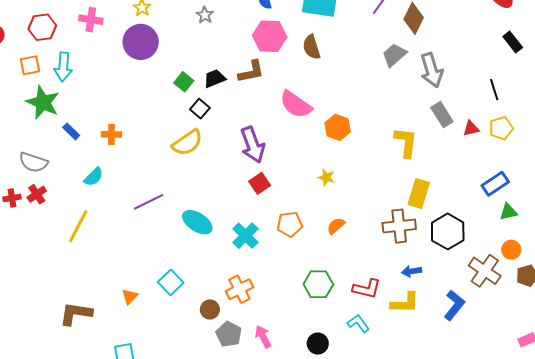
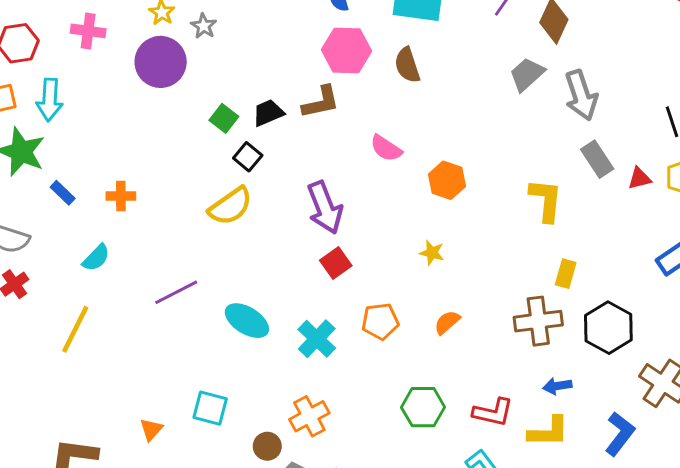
gray star: (205, 15) -> (204, 26), moved
pink semicircle: (296, 104) -> (386, 148), size x0.7
yellow rectangle: (419, 194) -> (566, 274), size x0.7
cyan square: (171, 282) -> (210, 408), turned -30

